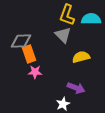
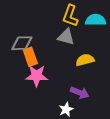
gray triangle: (63, 35) -> (66, 37), turned -30
pink star: (35, 72) -> (37, 76), size x1.5

